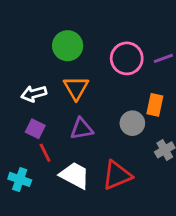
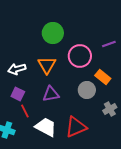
green circle: (68, 46) -> (53, 33), moved
pink circle: (127, 58) -> (80, 56), moved
orange rectangle: (155, 105) -> (103, 77), turned -63

